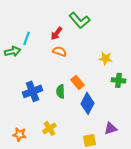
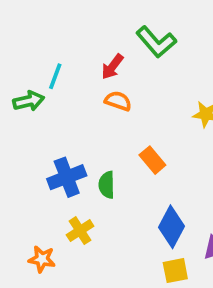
green semicircle: (60, 91) -> (107, 185), moved
blue diamond: (88, 103) -> (171, 227), moved
yellow cross: (50, 128) -> (80, 231), moved

